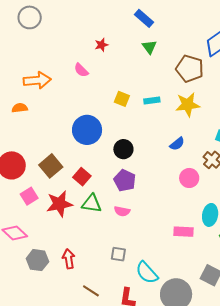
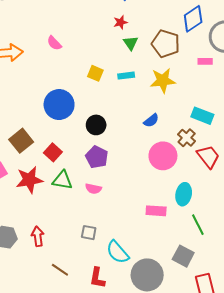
red star: (101, 45) -> (120, 22), moved
green triangle: (149, 47) -> (131, 43), moved
pink circle: (189, 178) -> (163, 156), size x1.4

